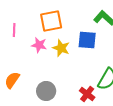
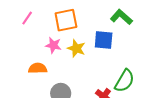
pink line: (14, 30) -> (27, 18), moved, turned 32
orange semicircle: (12, 80) -> (38, 68), moved, turned 54

